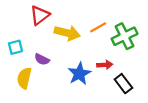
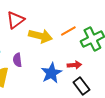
purple semicircle: (42, 59) -> (17, 60), turned 56
black rectangle: (123, 84) -> (81, 86), moved

